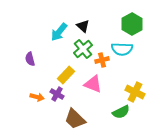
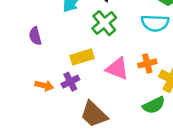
orange cross: (102, 60) -> (147, 63), moved
yellow rectangle: (66, 75) -> (82, 57), turned 30
purple cross: (57, 94) -> (70, 82), turned 32

